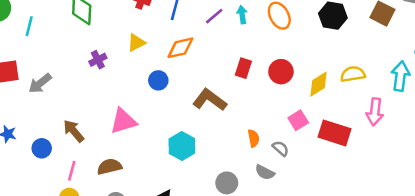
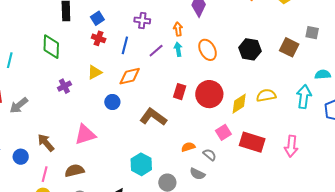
red circle: (281, 72) -> (209, 94), size x1.4
pink arrow: (375, 112) -> (291, 146), moved
orange semicircle: (254, 138) -> (188, 147), turned -96
cyan hexagon: (182, 146) -> (141, 164), moved

